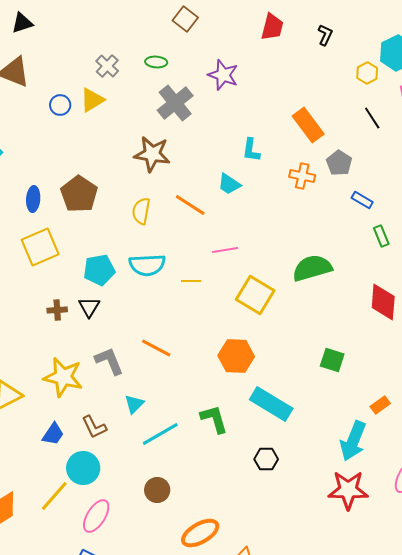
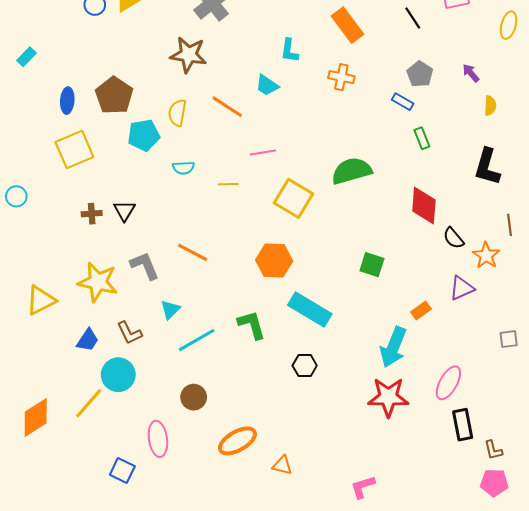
gray pentagon: (339, 163) -> (420, 74), moved
cyan semicircle: (147, 265) -> (183, 168), size x0.6
cyan pentagon: (99, 270) -> (144, 135), moved
pink ellipse: (96, 516) -> (158, 439), moved, turned -40

